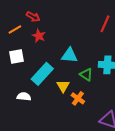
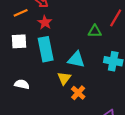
cyan triangle: (70, 55) -> (76, 60), moved
cyan rectangle: (42, 74) -> (46, 49), moved, turned -60
green triangle: (86, 75) -> (95, 31), moved, turned -40

